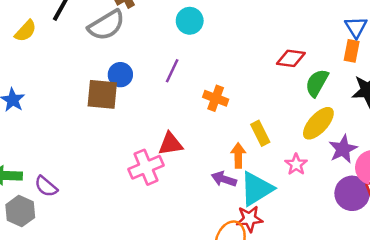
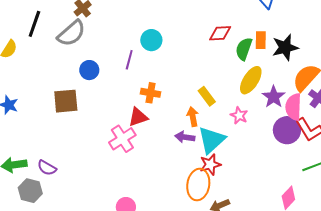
cyan circle: (190, 21) -> (151, 40), moved
orange rectangle: (352, 51) -> (261, 40), moved
brown square: (102, 94) -> (66, 101), moved
orange cross: (216, 98) -> (151, 93), moved

